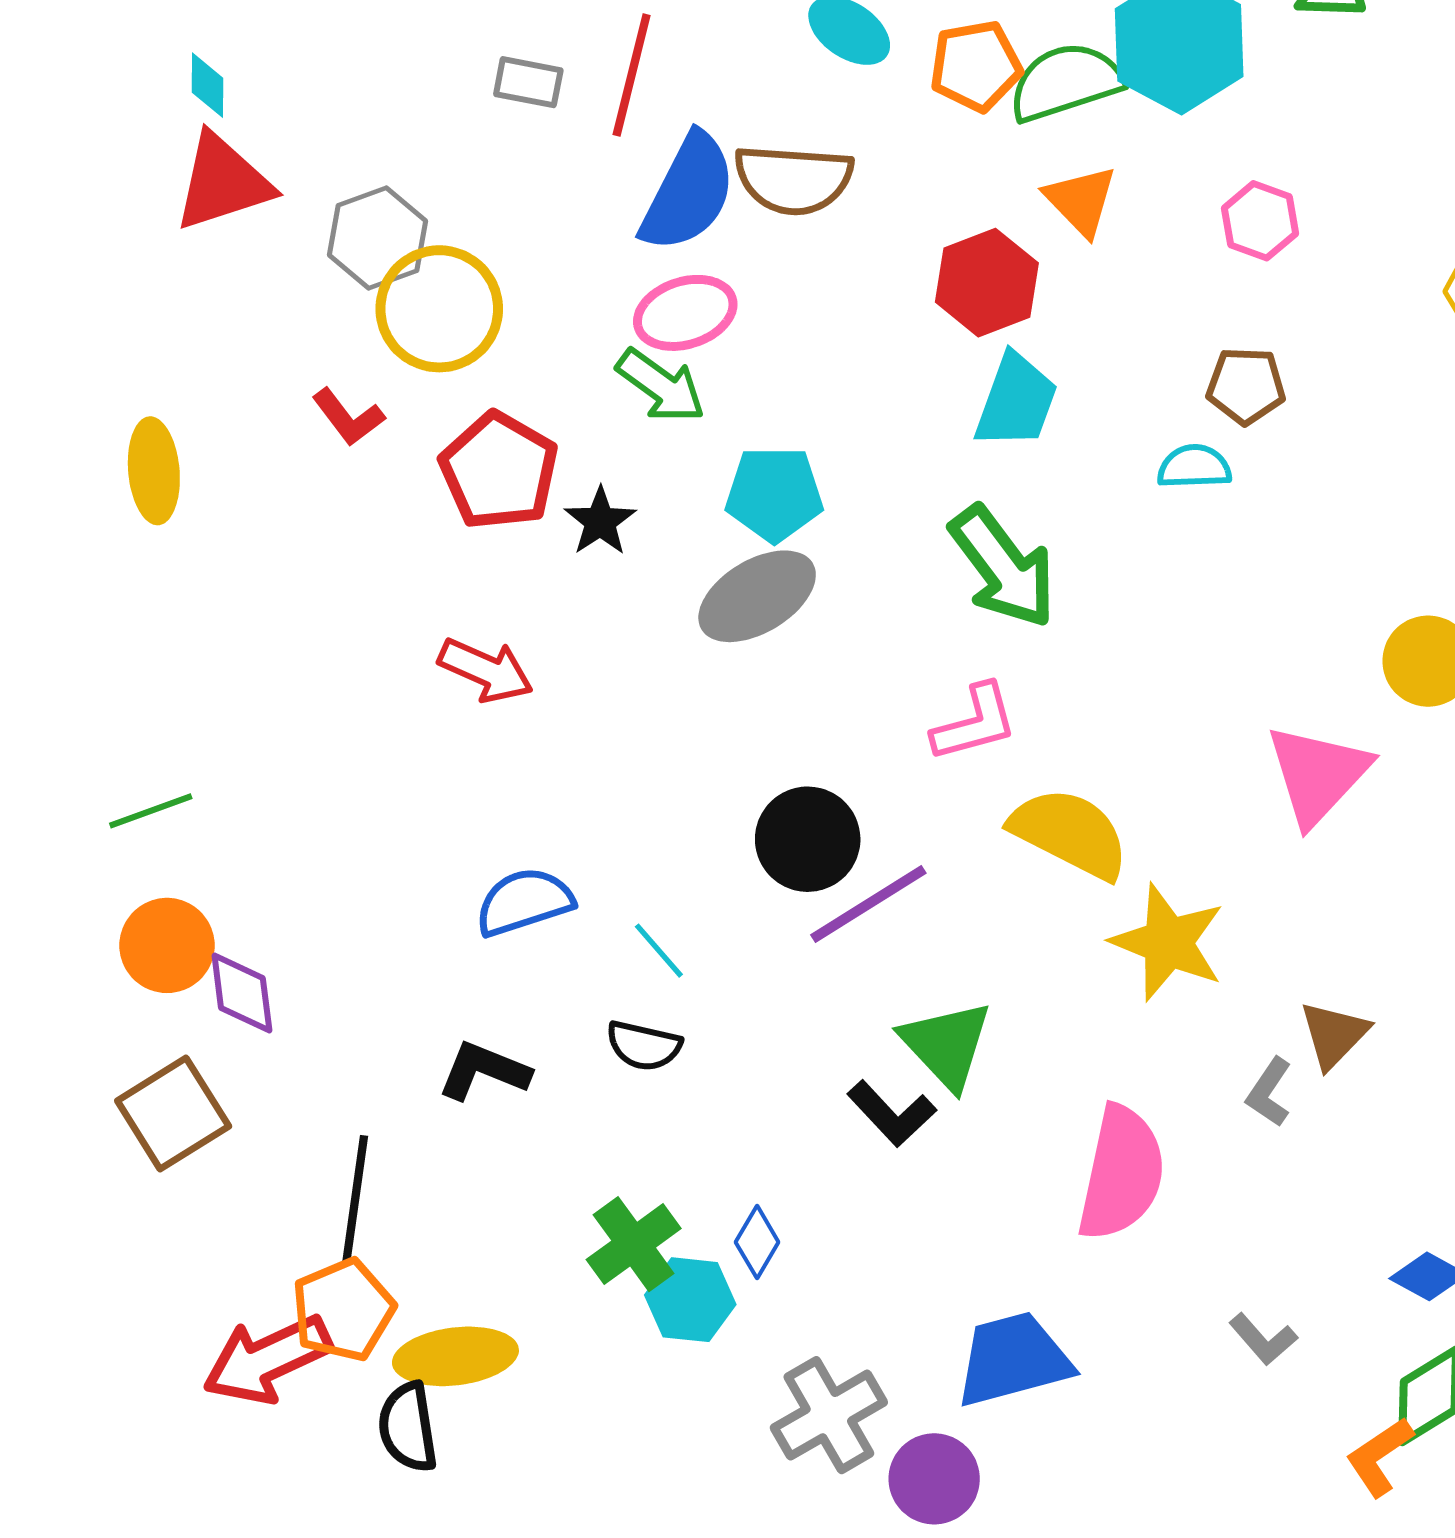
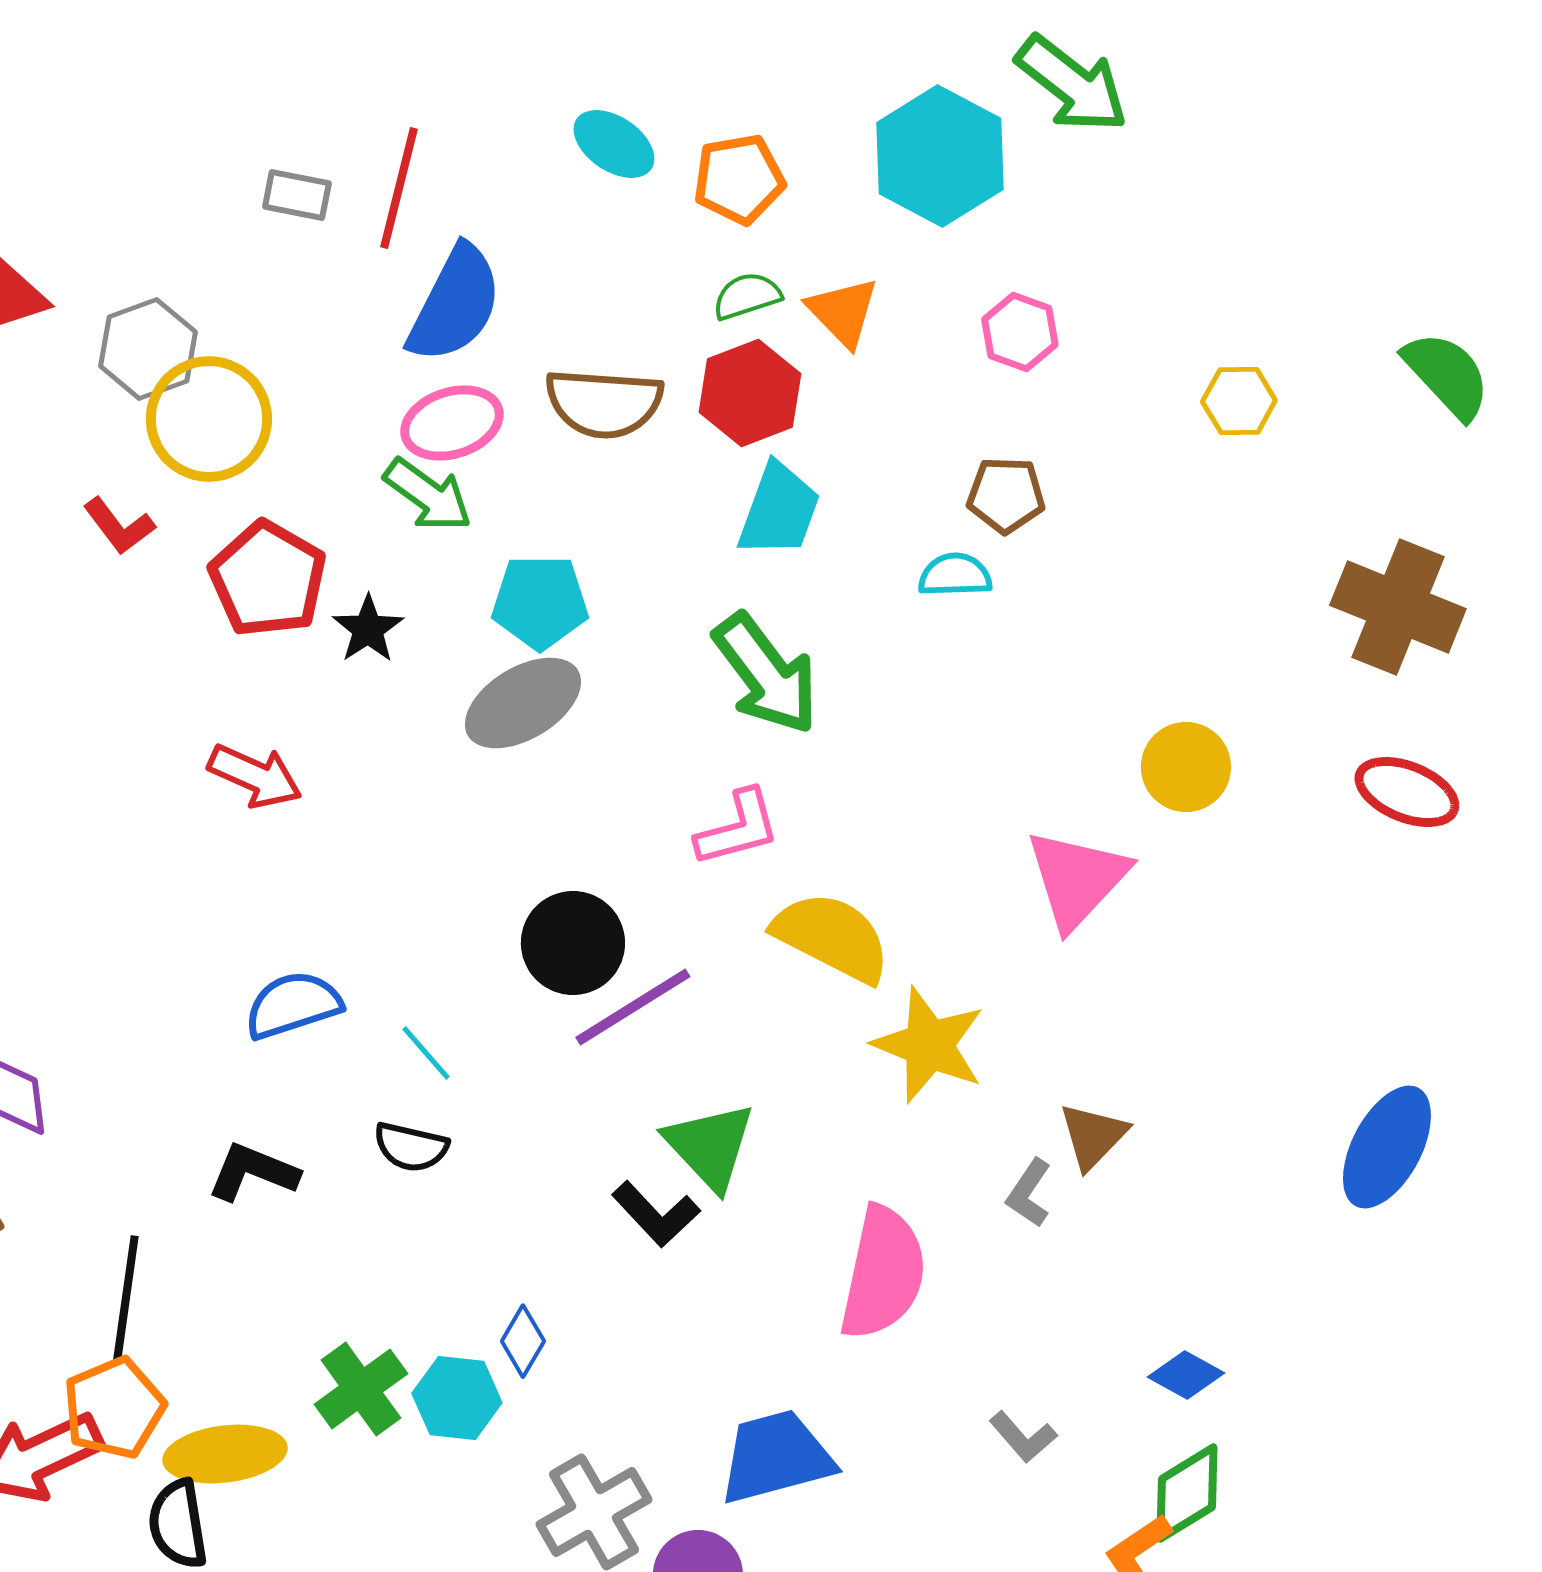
green semicircle: (1066, 82) -> (747, 296), moved, size x0.6
brown semicircle: (793, 179) -> (604, 403), moved
green cross: (634, 1244) -> (361, 1389), moved

